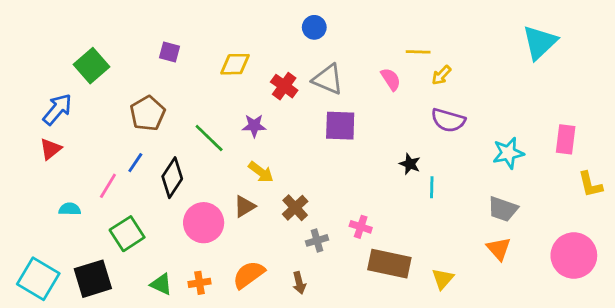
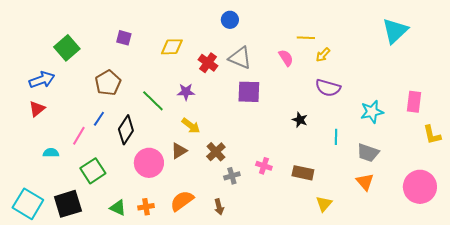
blue arrow: (57, 109) -> (42, 80), turned 30
cyan line: (432, 187) -> (336, 137), moved
brown rectangle: (389, 264) -> (303, 173), moved, size x0.7

